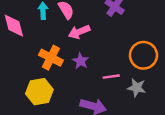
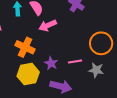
purple star: (81, 61) -> (51, 63), moved
yellow hexagon: (39, 92) -> (28, 74), moved

